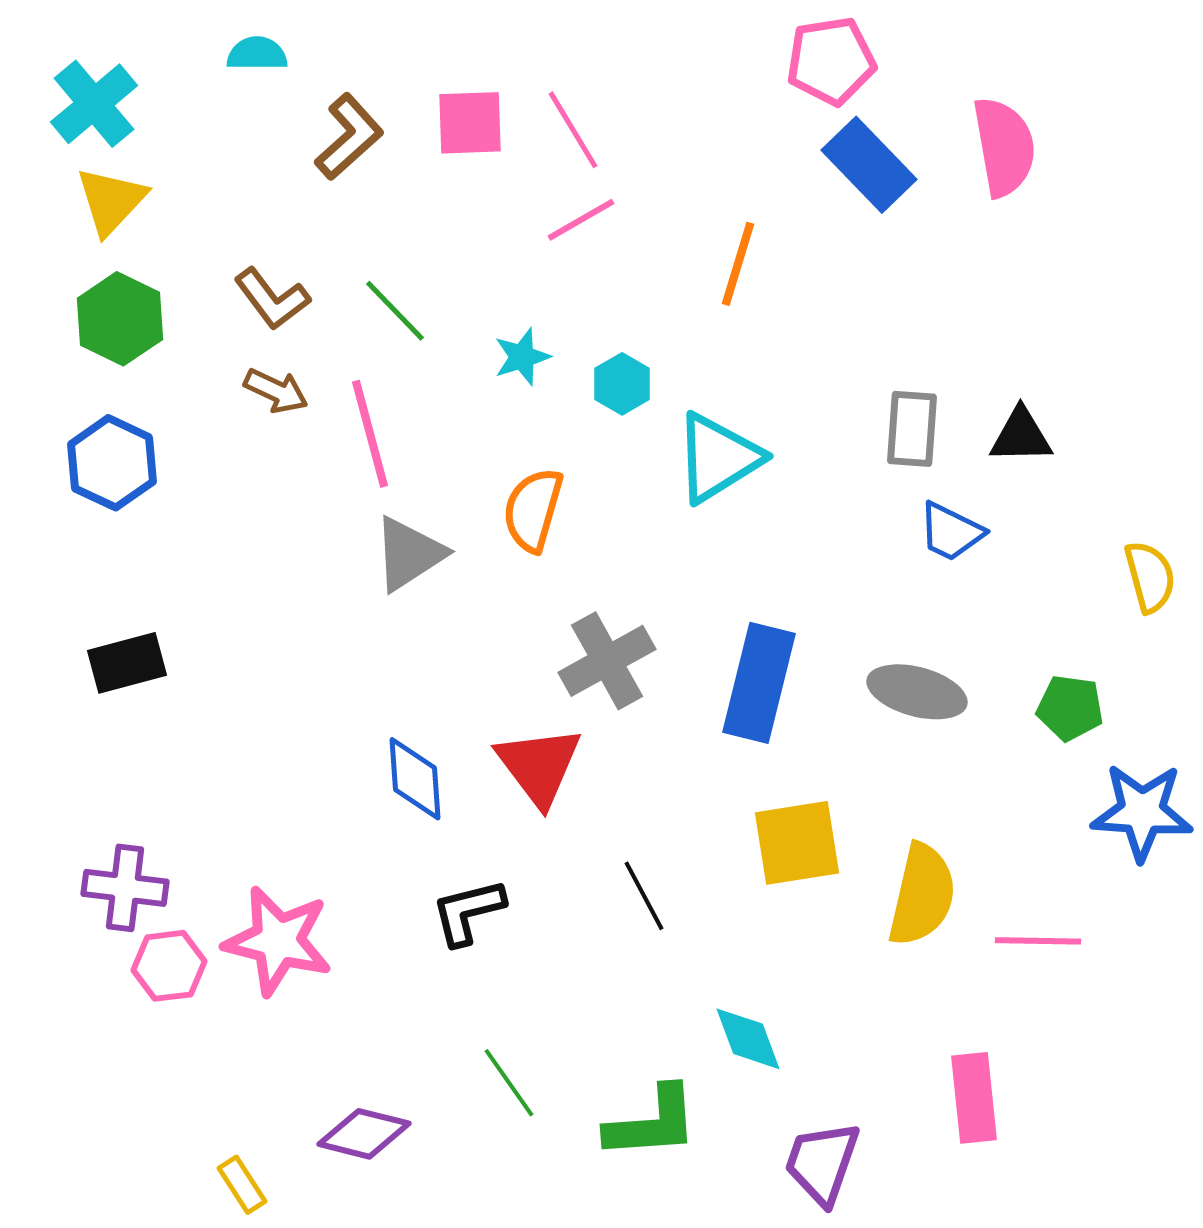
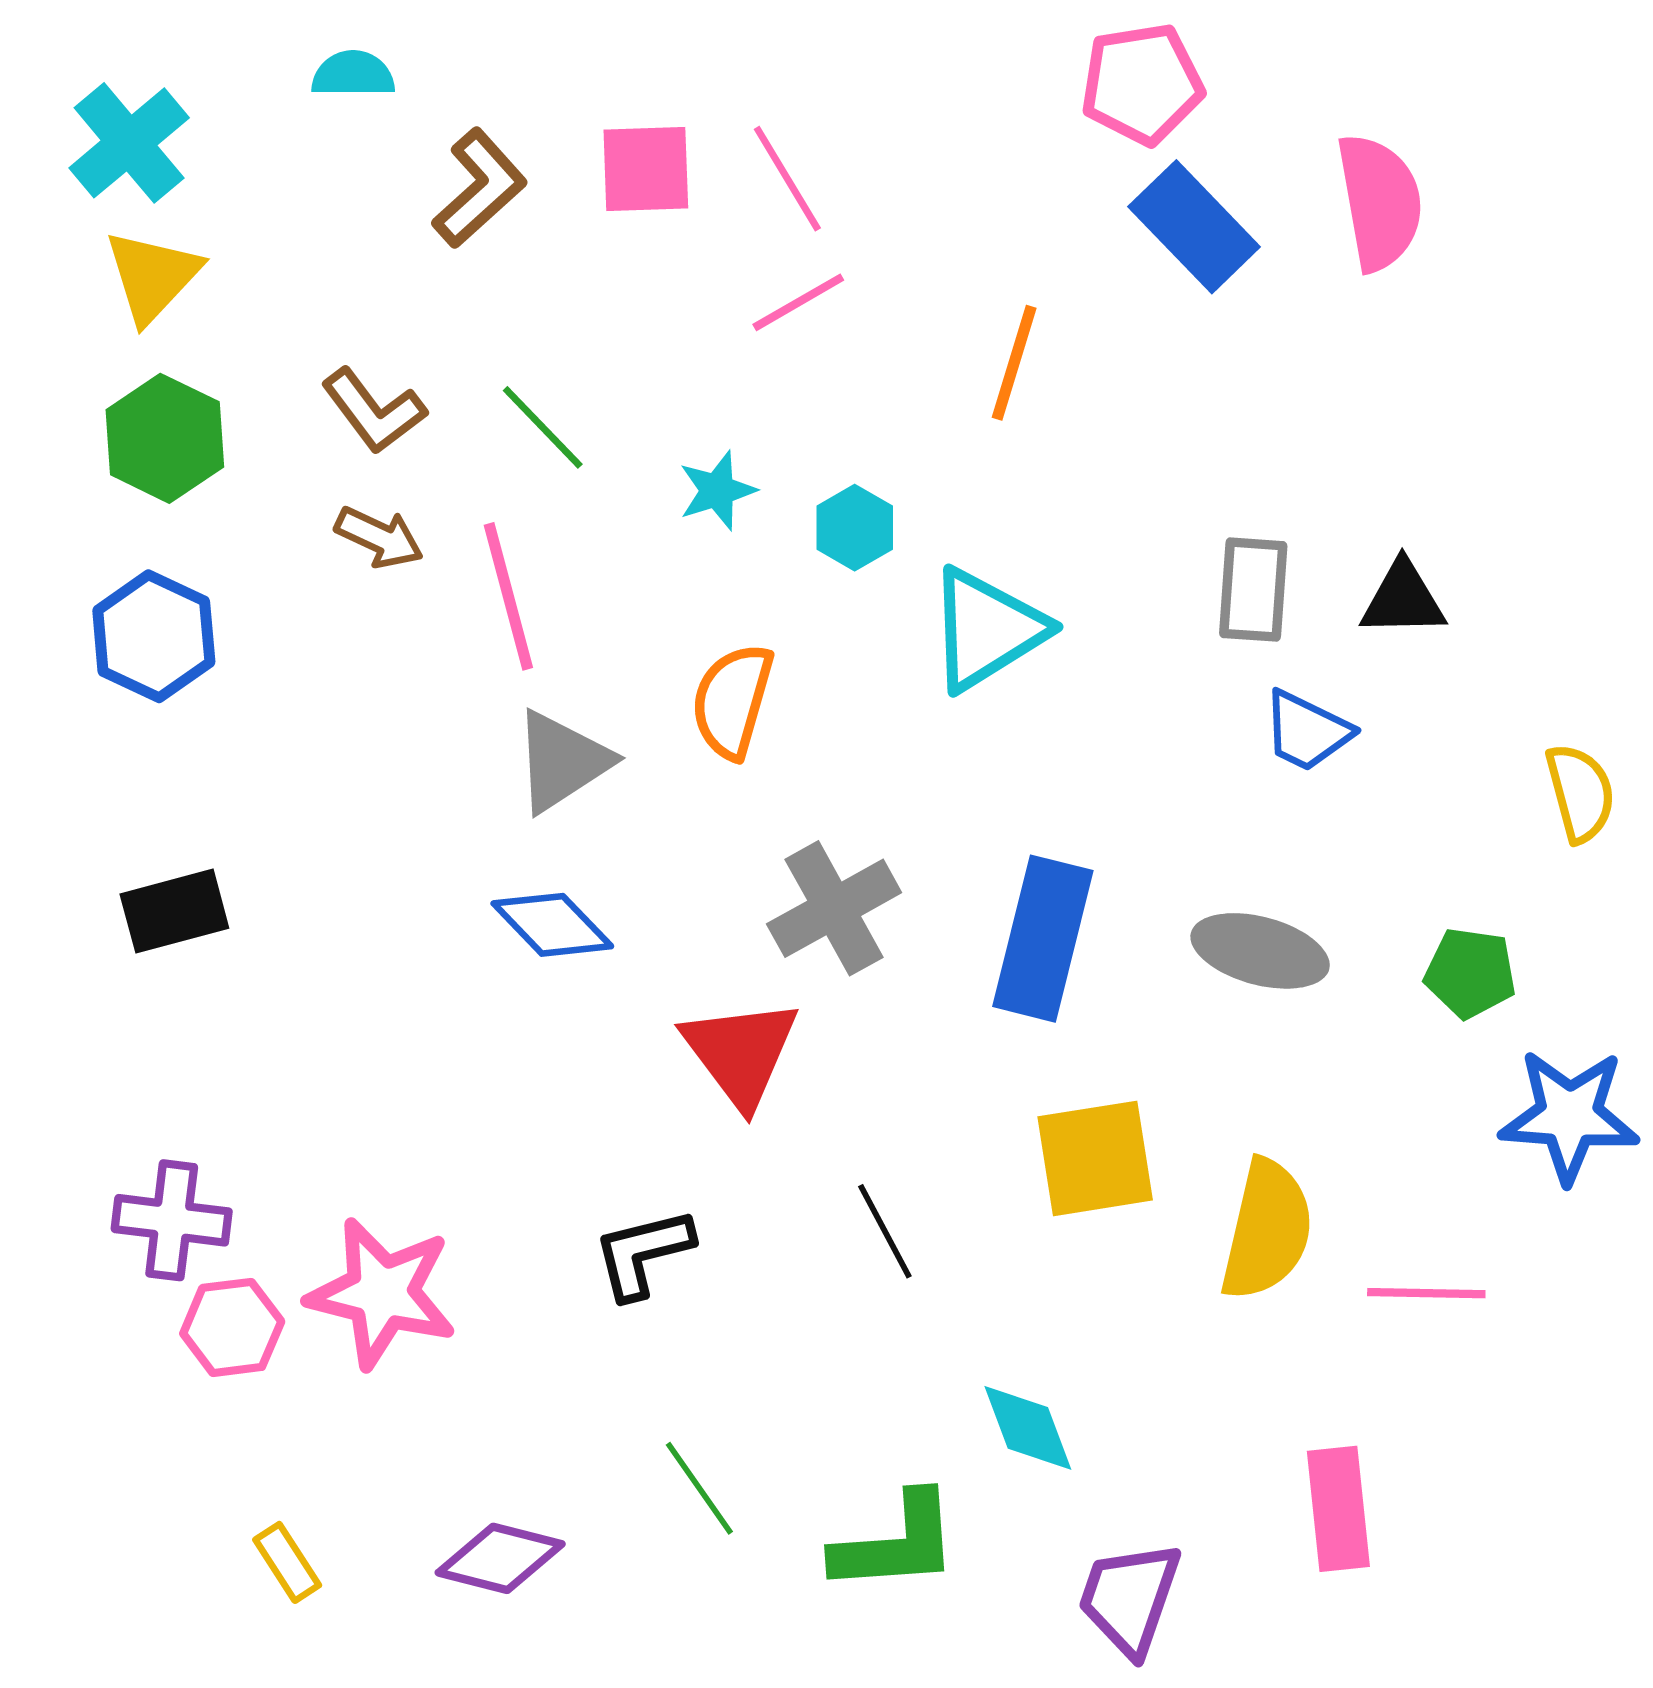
blue diamond: (415, 779) -> (552, 925), moved, turned -40
yellow rectangle: (242, 1185) -> (287, 1562), moved

